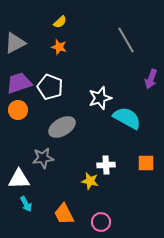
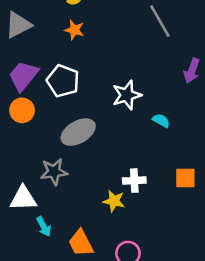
purple trapezoid: (19, 83) -> (23, 76), turned -32
cyan semicircle: (127, 118) -> (161, 121), size x0.5
cyan arrow: (26, 204) -> (44, 226), moved

